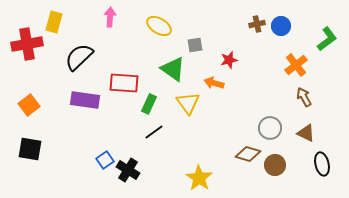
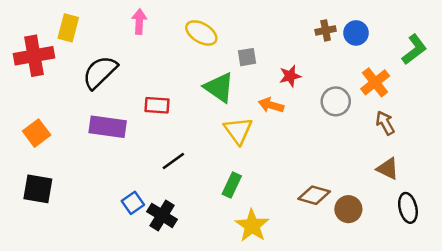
red rectangle: (124, 83) -> (157, 105), size x0.7
green rectangle: (149, 104) -> (232, 185), moved
gray circle: (270, 128) -> (336, 101), moved
black line: (154, 132) -> (173, 161), moved

